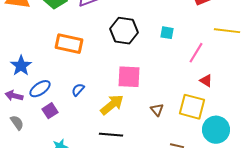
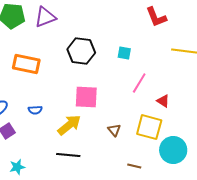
pink line: (196, 53) -> (139, 83), moved
blue semicircle: (78, 90) -> (35, 110), turned -136

